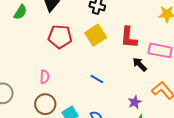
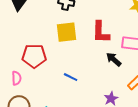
yellow square: (96, 35) -> (67, 32), turned 30
red pentagon: (60, 37) -> (34, 56), moved

